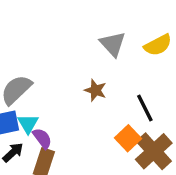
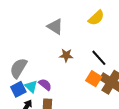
gray triangle: (113, 44) -> (55, 27), moved
purple semicircle: (42, 138) -> (45, 85), moved

